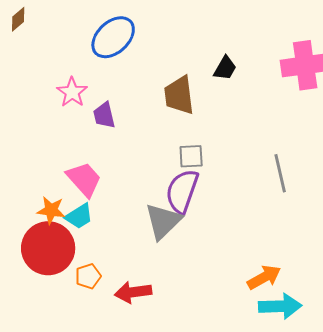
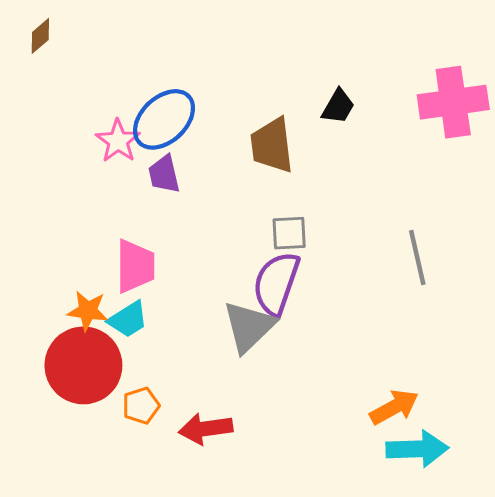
blue ellipse: (113, 37) -> (164, 119), moved
pink trapezoid: (84, 179) -> (135, 266), turned 42

